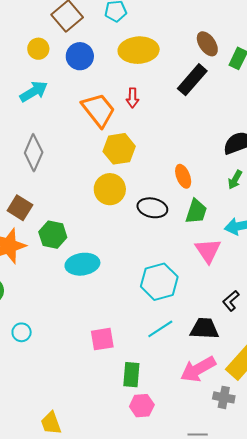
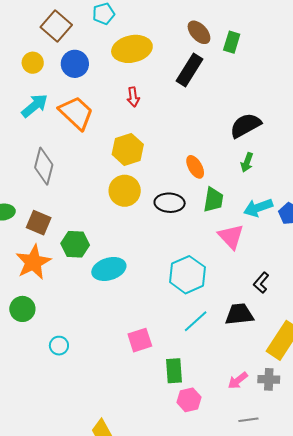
orange trapezoid: (98, 110) -> (76, 113), moved
pink arrow: (198, 369) -> (238, 380), moved, size x0.6

